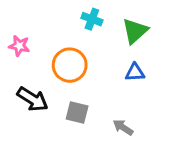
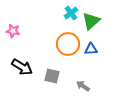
cyan cross: (92, 19) -> (71, 13), moved, turned 32
orange circle: (70, 65) -> (68, 44), moved

